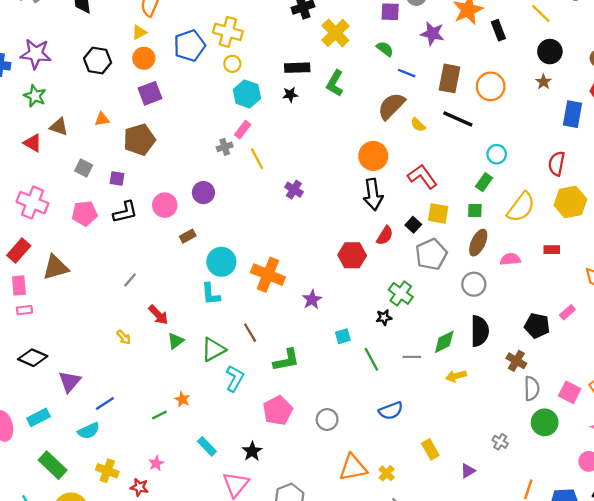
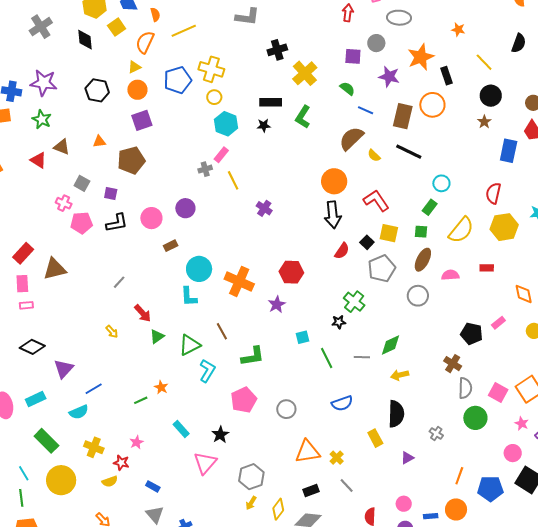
orange circle: (491, 86) -> (432, 105), moved
pink cross: (32, 203) -> (64, 203), moved, size x0.6
red hexagon: (352, 255) -> (291, 272), moved
black semicircle: (480, 331) -> (396, 414), moved

